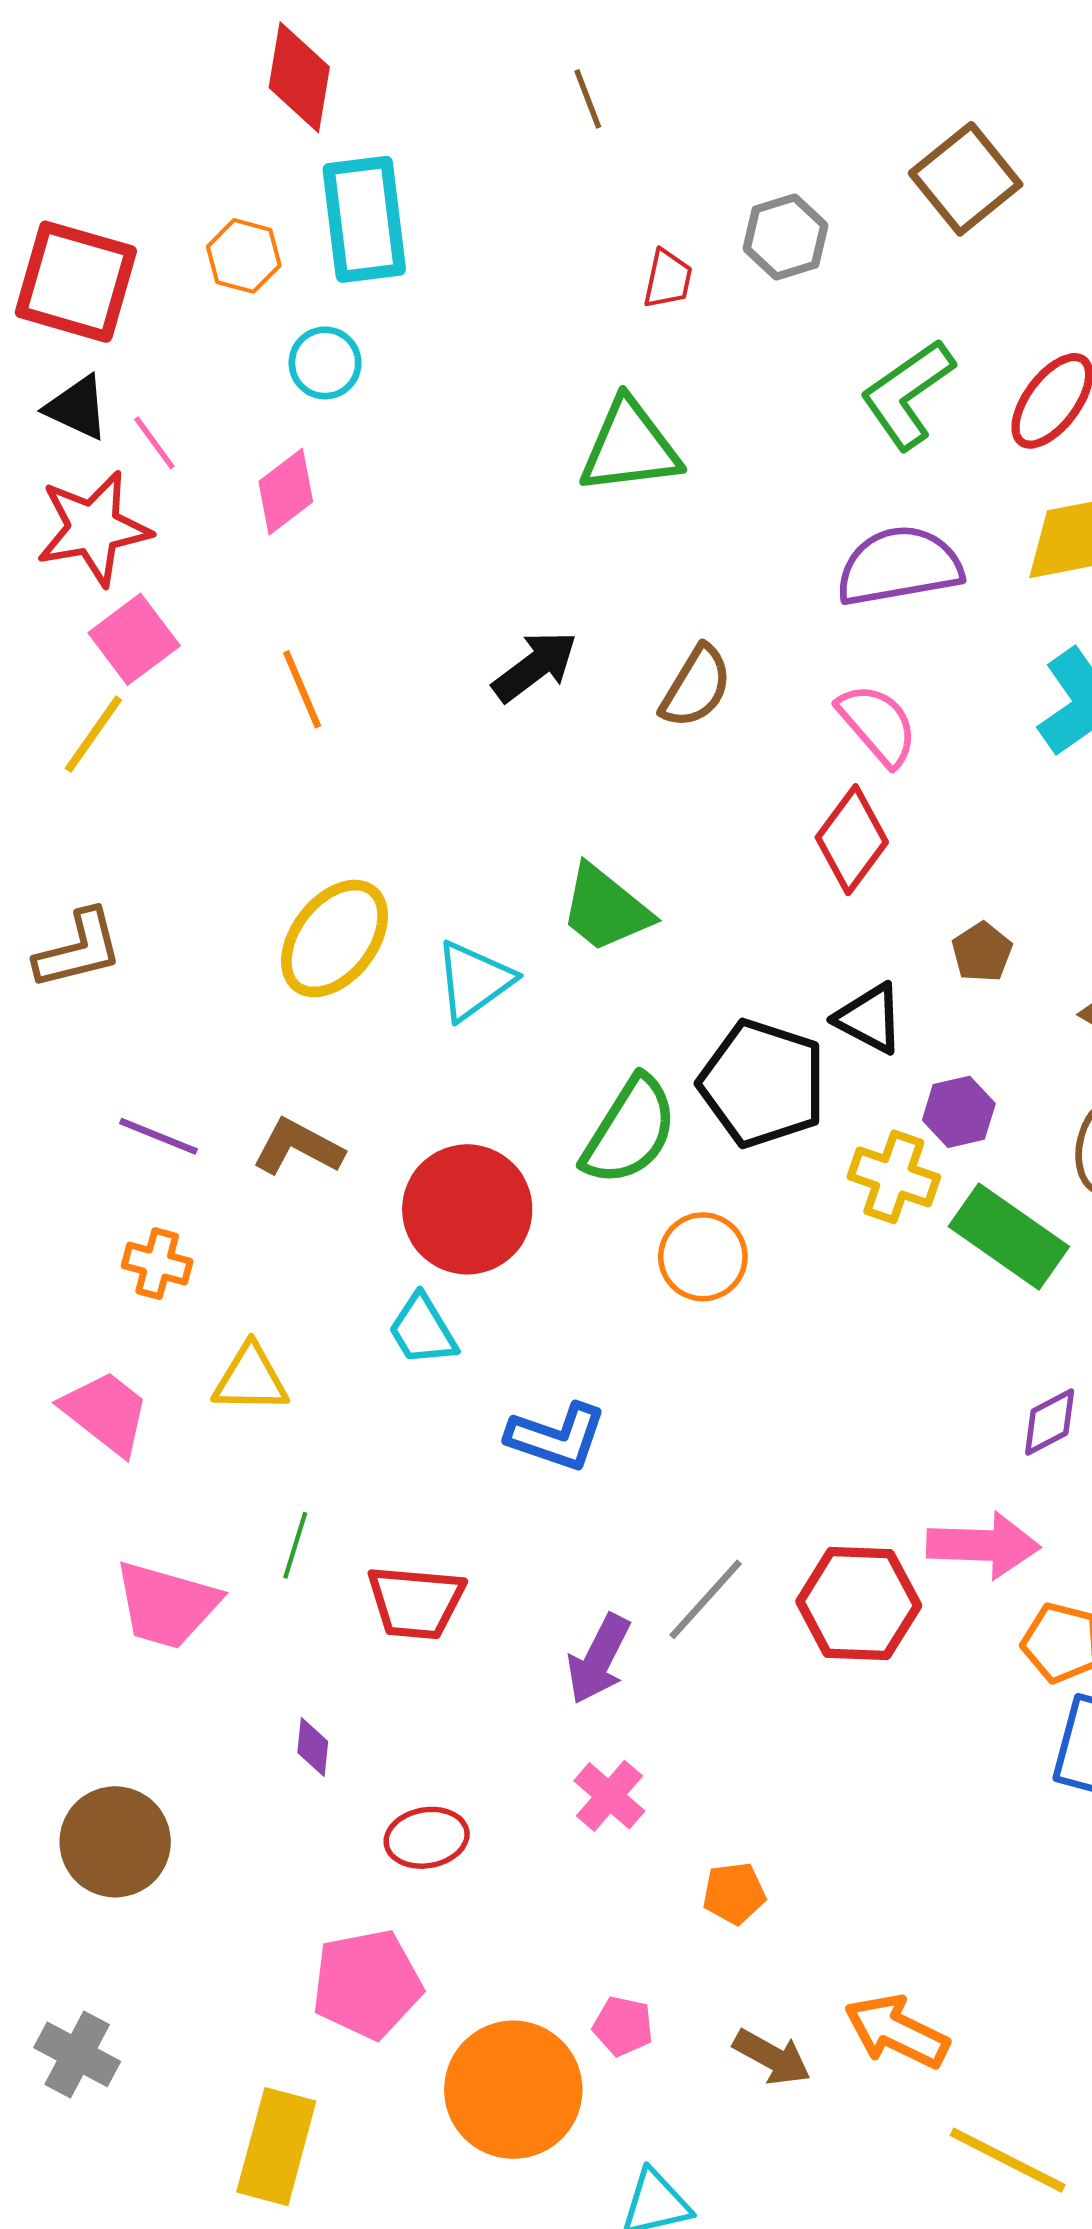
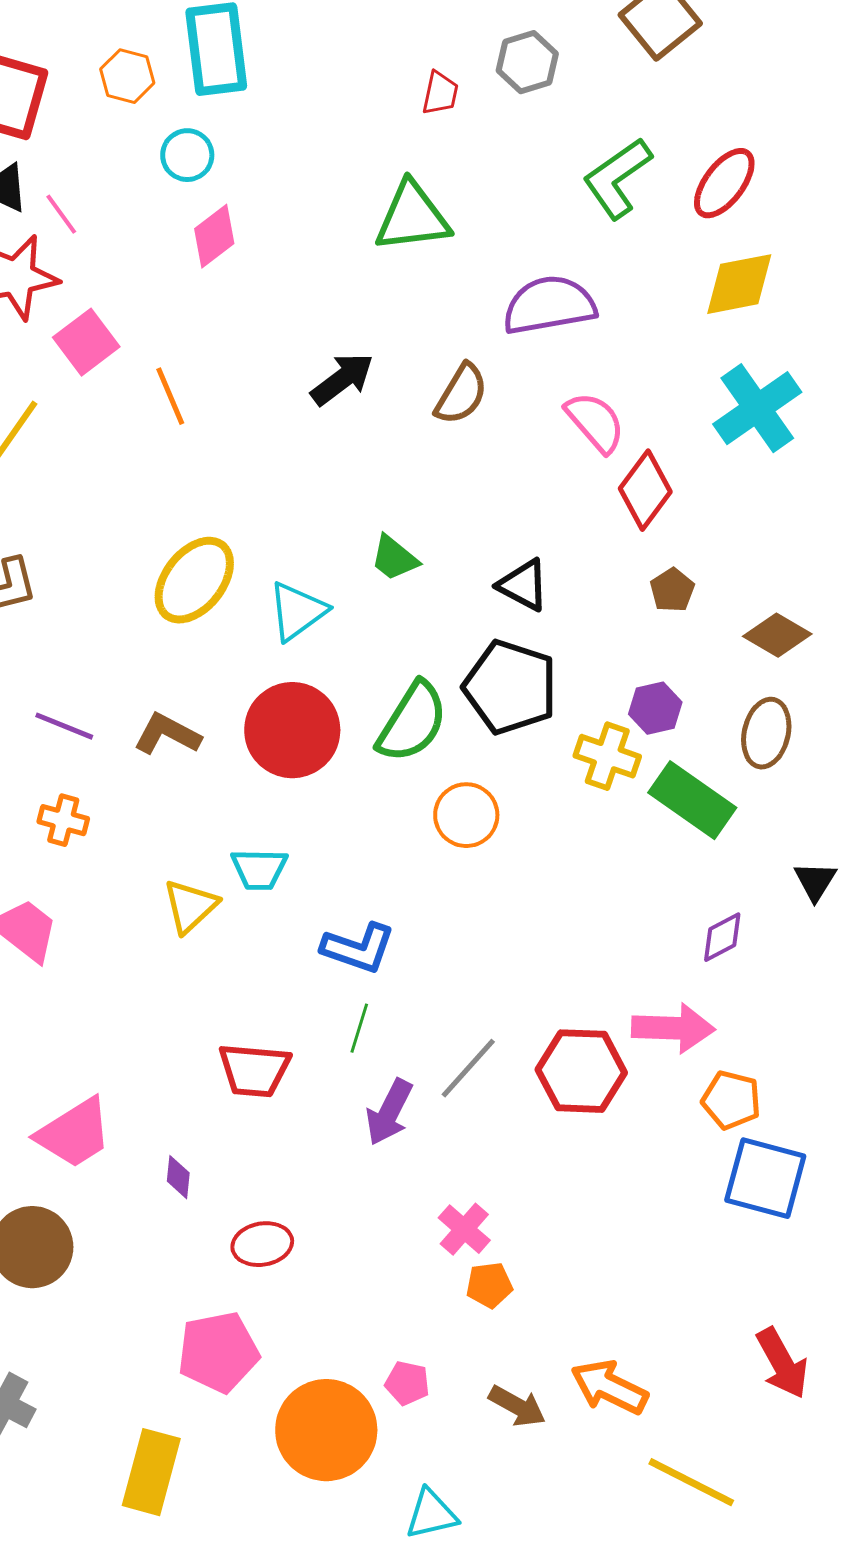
pink diamond: (286, 492) -> (214, 236), moved
purple semicircle: (899, 566) -> (549, 305), moved
pink square: (134, 639) -> (86, 342), moved
red diamond: (852, 840) -> (645, 490), moved
green trapezoid: (605, 909) -> (394, 558), size x0.7
black triangle: (869, 1018) -> (523, 585), moved
red circle: (467, 1209) -> (292, 730), moved
cyan trapezoid: (423, 1330) -> (259, 869), turned -58
yellow triangle: (251, 1379) -> (190, 906), moved, turned -44
green line: (295, 1545) -> (359, 1028), moved
pink trapezoid: (167, 1605) -> (74, 1133), moved, turned -48
pink cross: (609, 1796) -> (464, 1229), moved

